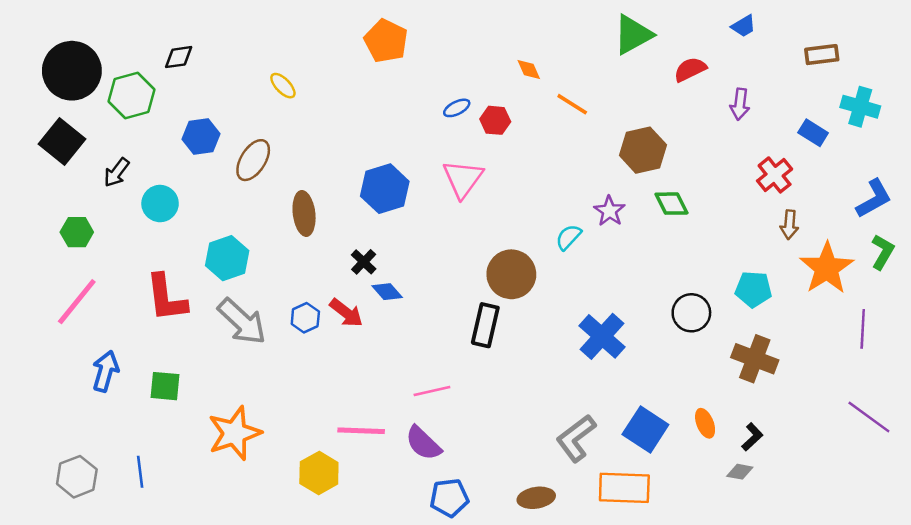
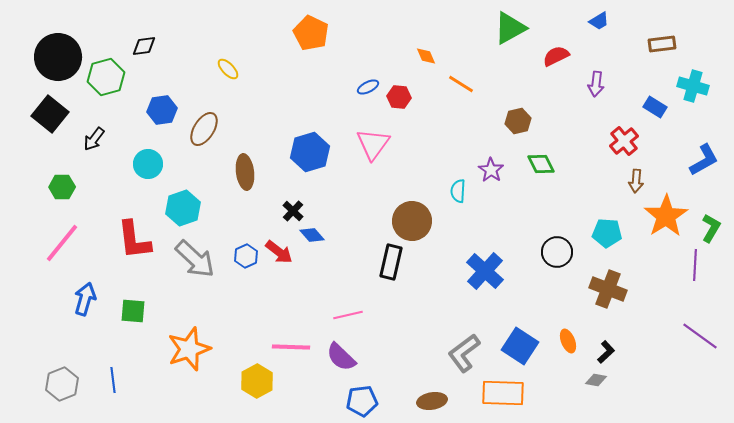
brown hexagon: (643, 150) -> (518, 121), size x0.7
cyan circle: (160, 204) -> (148, 164), moved
cyan semicircle: (568, 237) -> (458, 191), turned -40
green L-shape: (883, 252) -> (711, 228), moved

